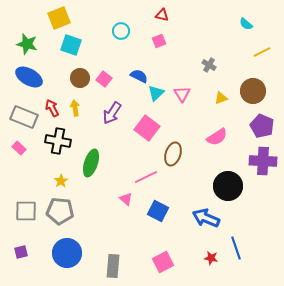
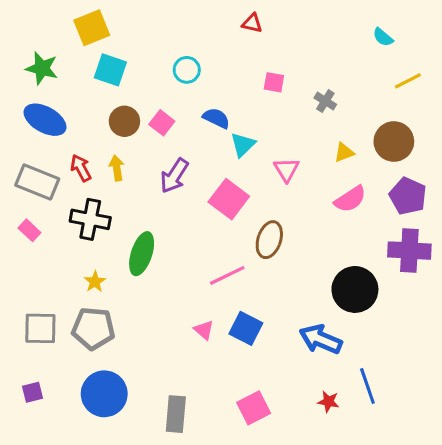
cyan circle: (121, 31) -> (187, 70), moved
pink square: (159, 41) -> (274, 82), moved, turned 32
pink triangle: (182, 94) -> (286, 170), moved
pink semicircle: (217, 137) -> (350, 199), moved
pink triangle: (126, 199) -> (204, 330), moved

